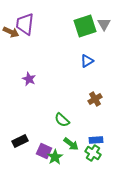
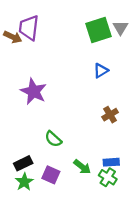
purple star: (29, 79) -> (34, 91), size x1.6
green semicircle: (62, 120) -> (53, 139), moved
green star: (55, 157) -> (24, 182), moved

